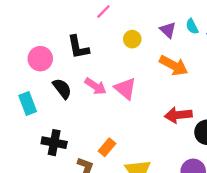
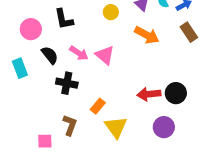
red arrow: (178, 115) -> (149, 94), moved
black cross: (54, 143) -> (67, 83), moved
orange rectangle: (107, 147) -> (98, 106), moved

